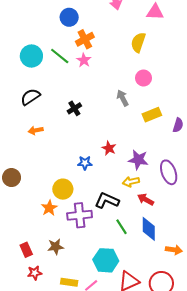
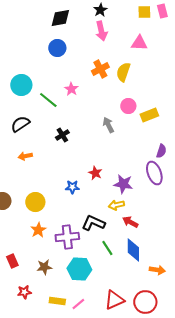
orange cross: (85, 39) -> (100, 69), moved
green line: (60, 56) -> (48, 100), moved
yellow rectangle: (152, 115) -> (149, 115), moved
purple ellipse: (169, 172) -> (154, 173), moved
yellow circle: (63, 189) -> (35, 202), moved
red rectangle: (26, 250) -> (12, 261), moved
cyan hexagon: (106, 260) -> (79, 269), moved

